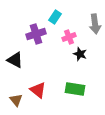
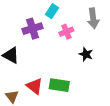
black star: (80, 54) -> (86, 54), moved
green rectangle: (75, 89) -> (59, 85), moved

